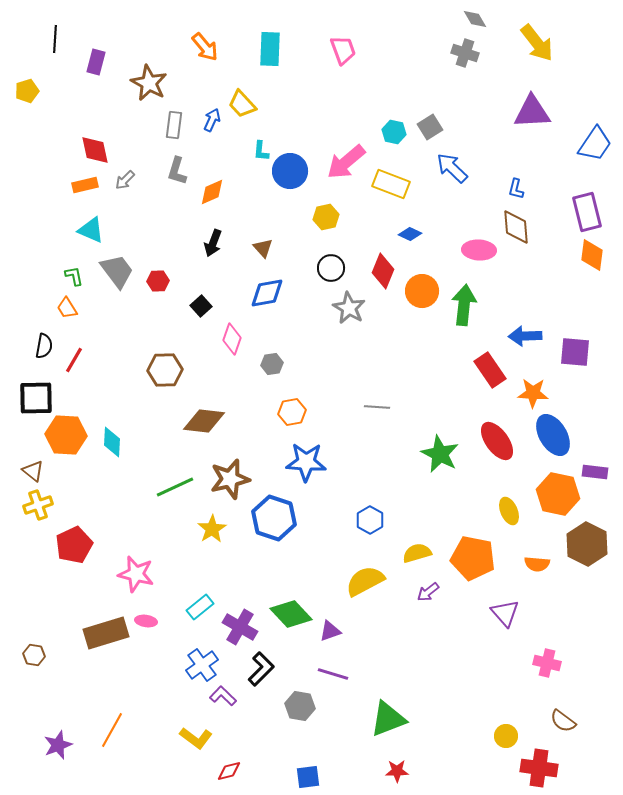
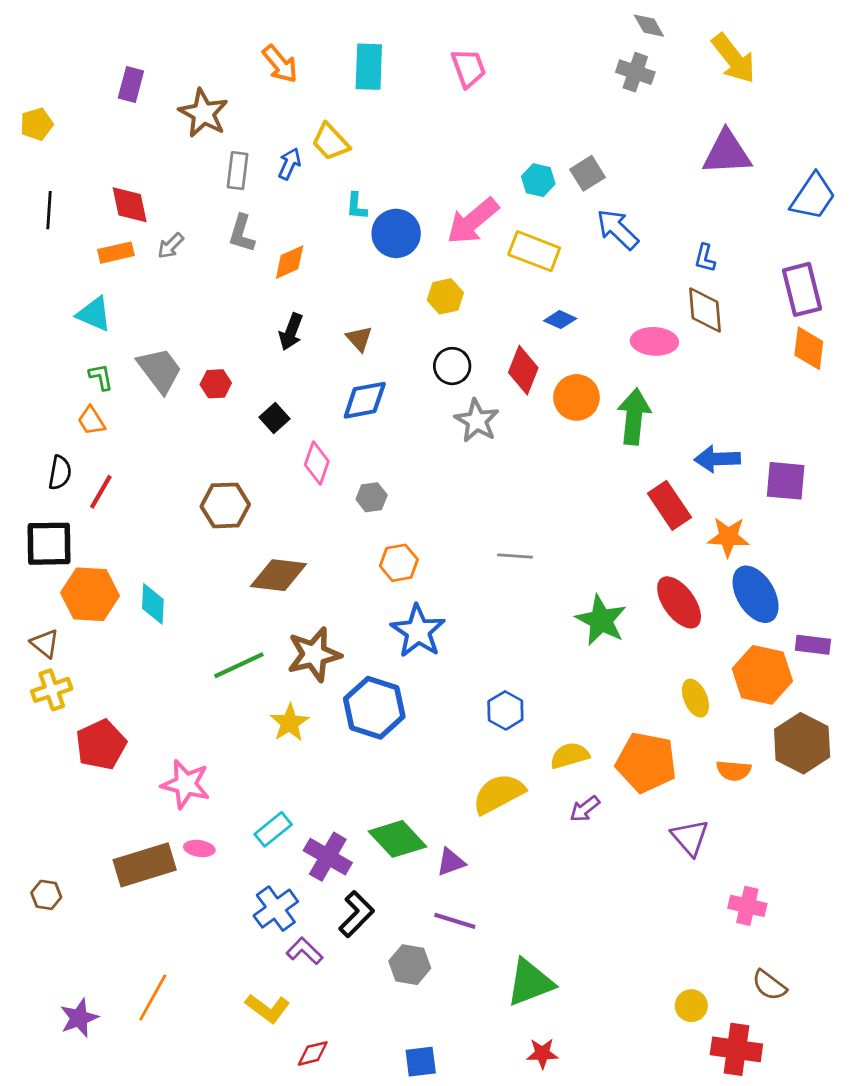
black line: (55, 39) -> (49, 210), moved
cyan triangle: (91, 230) -> (94, 314), moved
blue star: (306, 462) -> (418, 631), turned 30

